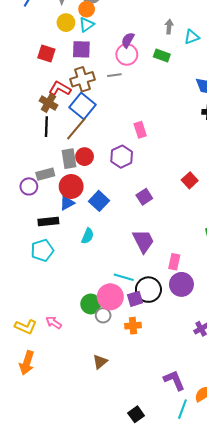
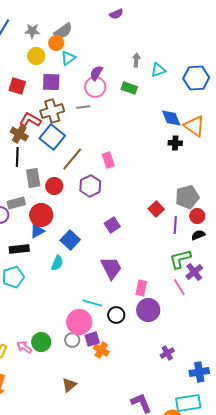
cyan triangle: (87, 25) -> (68, 58), moved
brown line: (76, 129) -> (72, 159), moved
gray rectangle: (69, 159) -> (33, 178), moved
blue square: (99, 201) -> (70, 240), moved
black circle: (148, 290) -> (116, 315), size x0.7
purple square: (135, 299) -> (92, 339), moved
green circle: (91, 304) -> (41, 342), moved
orange cross: (133, 326) -> (101, 350), turned 35

